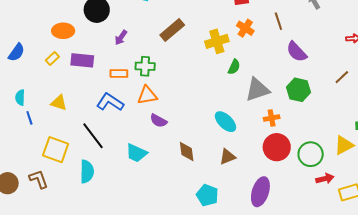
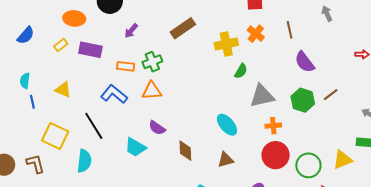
green cross: (145, 66) -> (152, 62), turned -30
brown line: (342, 77) -> (331, 95), moved
purple semicircle: (158, 121) -> (157, 128), moved

